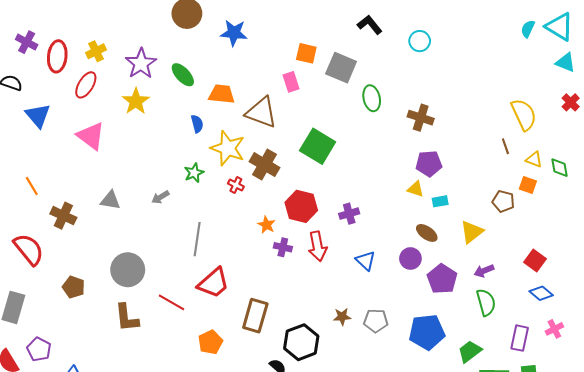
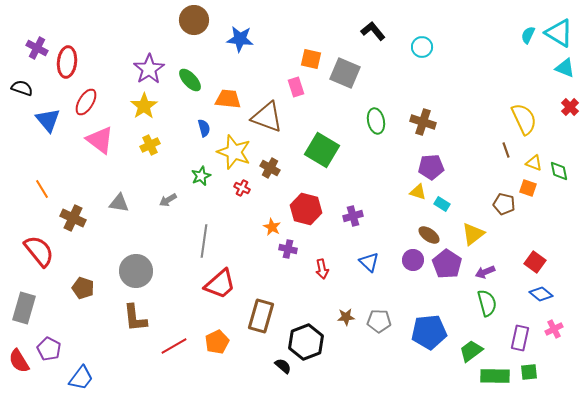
yellow cross: (96, 51) -> (150, 145), moved
red ellipse: (86, 85) -> (86, 102), moved
green ellipse: (372, 98) -> (376, 121), moved
brown cross: (264, 165) -> (270, 168), size x0.7
cyan rectangle: (440, 201) -> (442, 204), turned 42
red arrow: (318, 246) -> (322, 269), moved, size x0.7
purple pentagon: (442, 279) -> (447, 264), moved
red line: (172, 302) -> (174, 346), moved, turned -60

